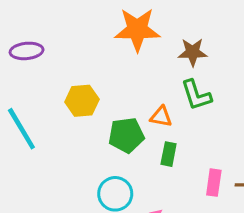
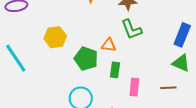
green pentagon: (126, 135) -> (86, 59), turned 30
pink rectangle: (214, 183) -> (134, 87), moved

